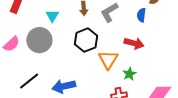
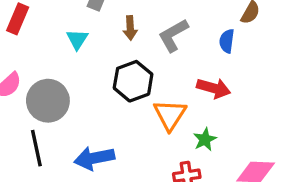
gray circle: (39, 40) -> (48, 101), moved
black line: (29, 81) -> (36, 148), turned -65

